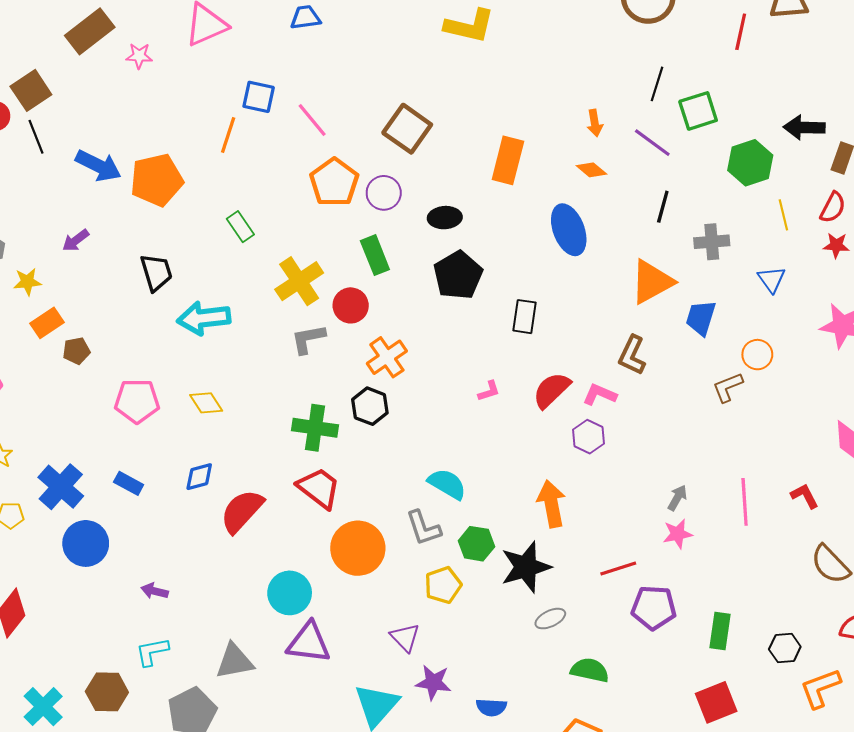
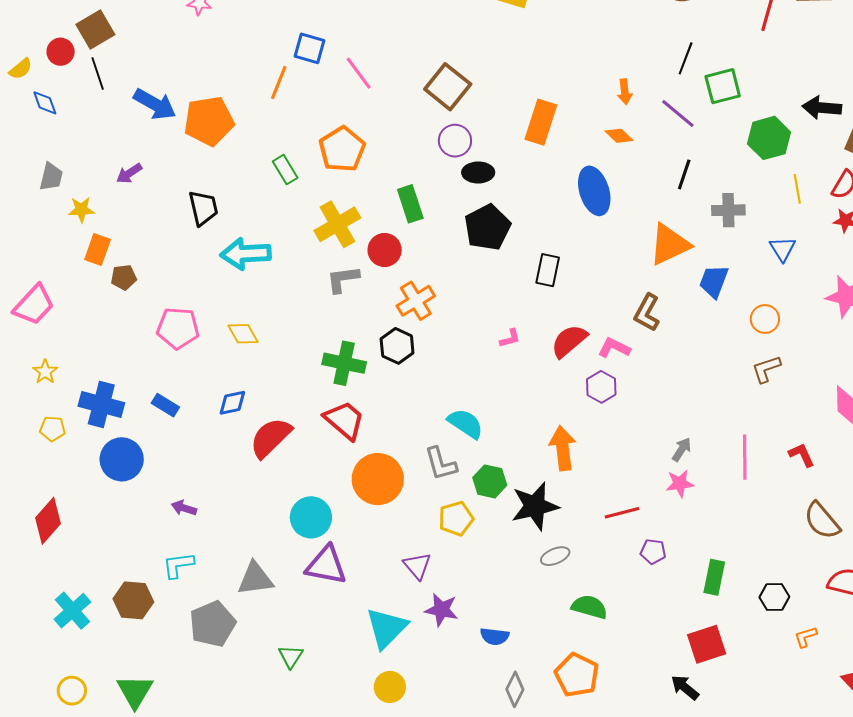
orange pentagon: (334, 182) -> (342, 149), moved
purple circle: (384, 193) -> (455, 141), moved
orange rectangle: (47, 323) -> (98, 249), turned -40
brown L-shape: (728, 387) -> (766, 369), moved
blue cross: (61, 487) -> (101, 404), turned -30
purple pentagon: (654, 608) -> (653, 552), size x0.6
orange L-shape: (820, 688) -> (806, 637), size x0.6

